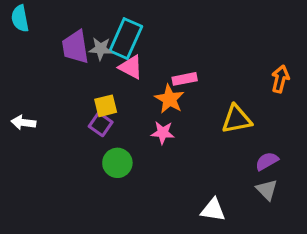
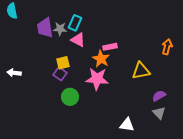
cyan rectangle: (126, 39) -> (75, 23), size x0.7
pink star: (163, 133) -> (97, 79), size x1.6

